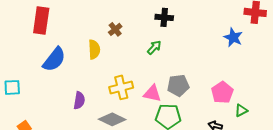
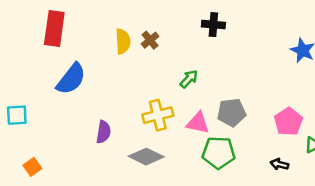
green arrow: (154, 47) -> (189, 79), moved
yellow semicircle: (94, 49) -> (123, 41), moved

